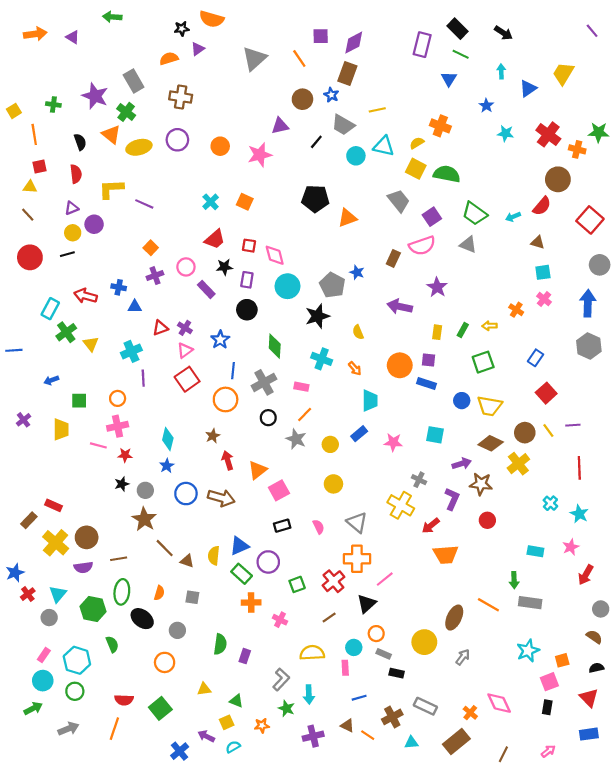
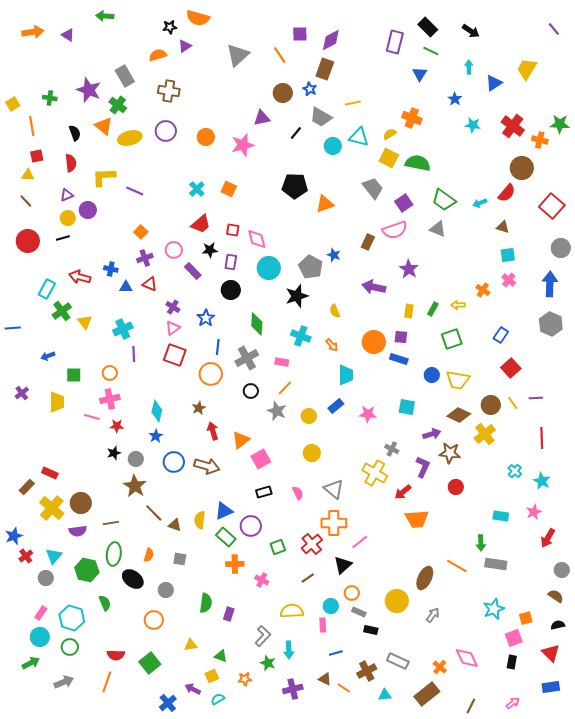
red triangle: (160, 328) -> (150, 284), moved, turned 42
red square: (187, 379) -> (175, 355), turned -35

